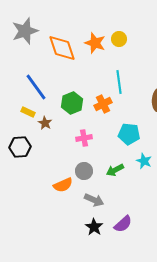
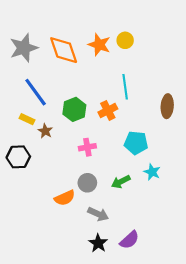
gray star: (25, 31) -> (24, 48), moved

